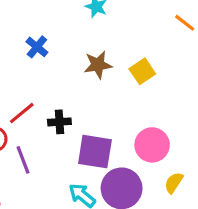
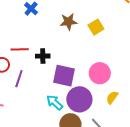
red line: (22, 113) -> (20, 49), turned 36
purple line: (23, 160) -> (19, 79), turned 36

